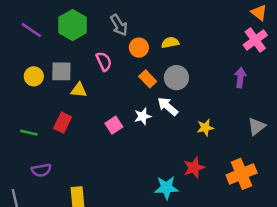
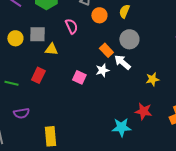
yellow semicircle: (170, 43) -> (124, 11), turned -56
orange rectangle: (148, 79) -> (106, 50), moved
pink square: (114, 125) -> (79, 77), turned -32
red star: (194, 168) -> (143, 111), turned 30

